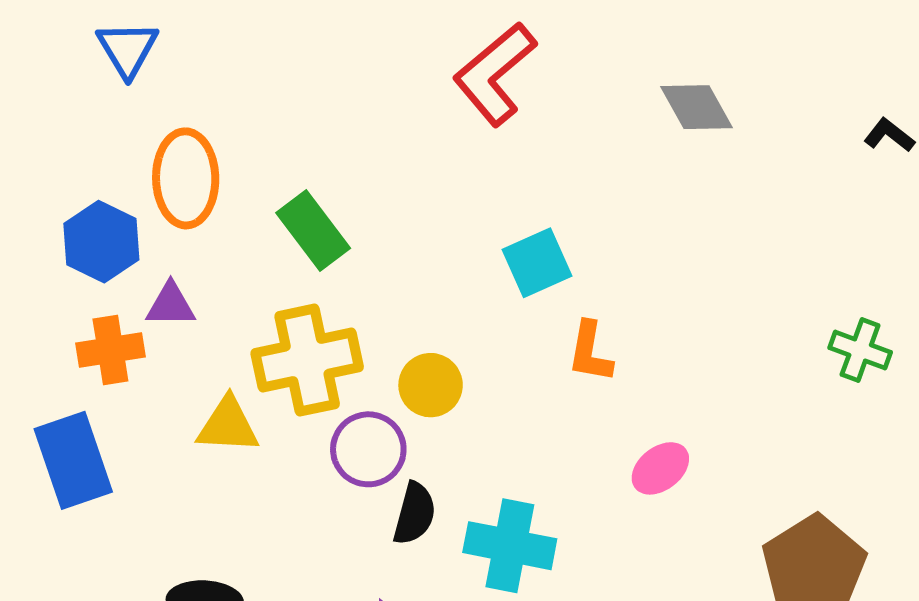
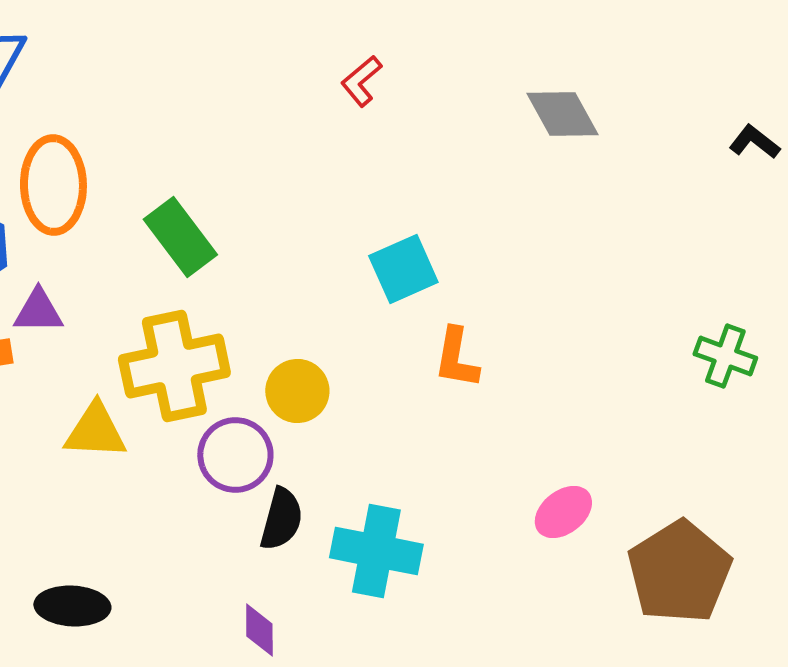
red L-shape: (495, 74) -> (361, 81), size x0.5
pink ellipse: (660, 468) -> (563, 512), moved

